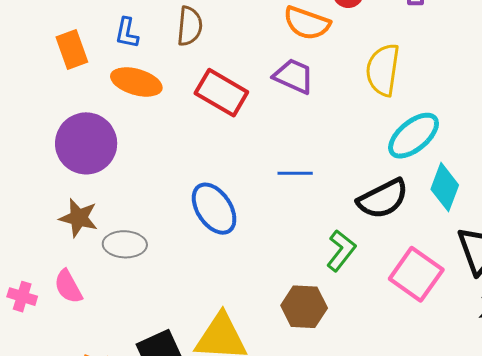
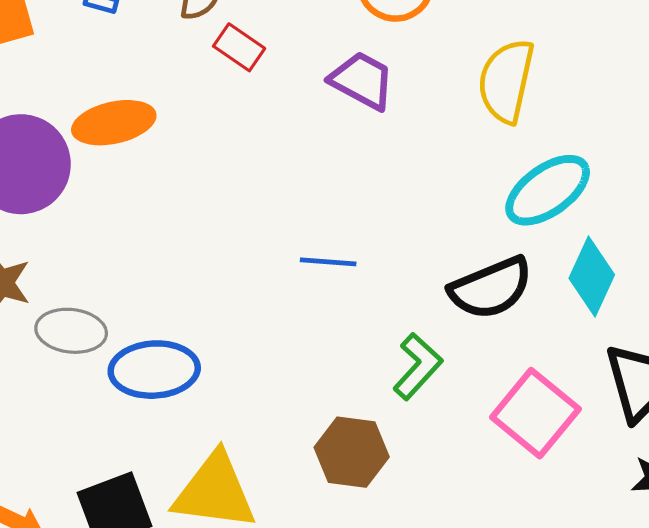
orange ellipse: (136, 82) -> (114, 123), moved, turned -33
red rectangle: (221, 93) -> (239, 47), moved, size x0.6
blue line: (295, 173) -> (328, 262), moved
blue ellipse: (214, 209) -> (154, 370), moved, turned -64

